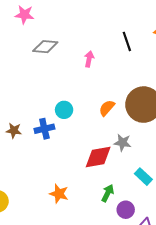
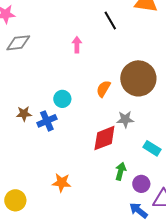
gray diamond: (45, 47) -> (18, 43), moved
brown star: (14, 131) -> (24, 114), moved
orange star: (59, 194) -> (62, 183), moved

